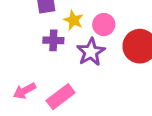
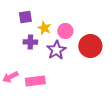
pink rectangle: (61, 97) -> (35, 81), turned 30

